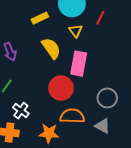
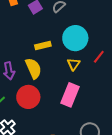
yellow semicircle: (51, 48) -> (33, 68), moved
red circle: (61, 88) -> (28, 97), moved

